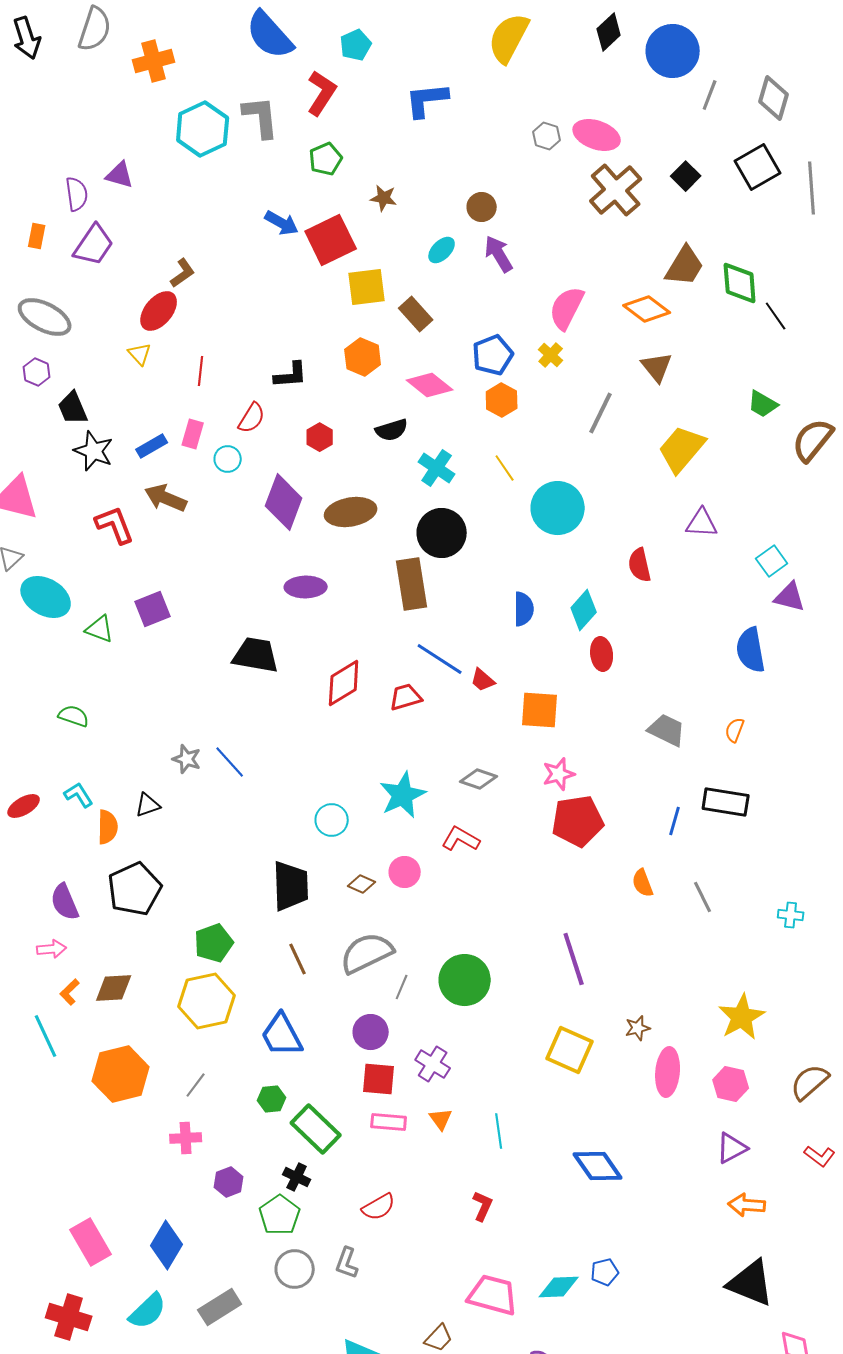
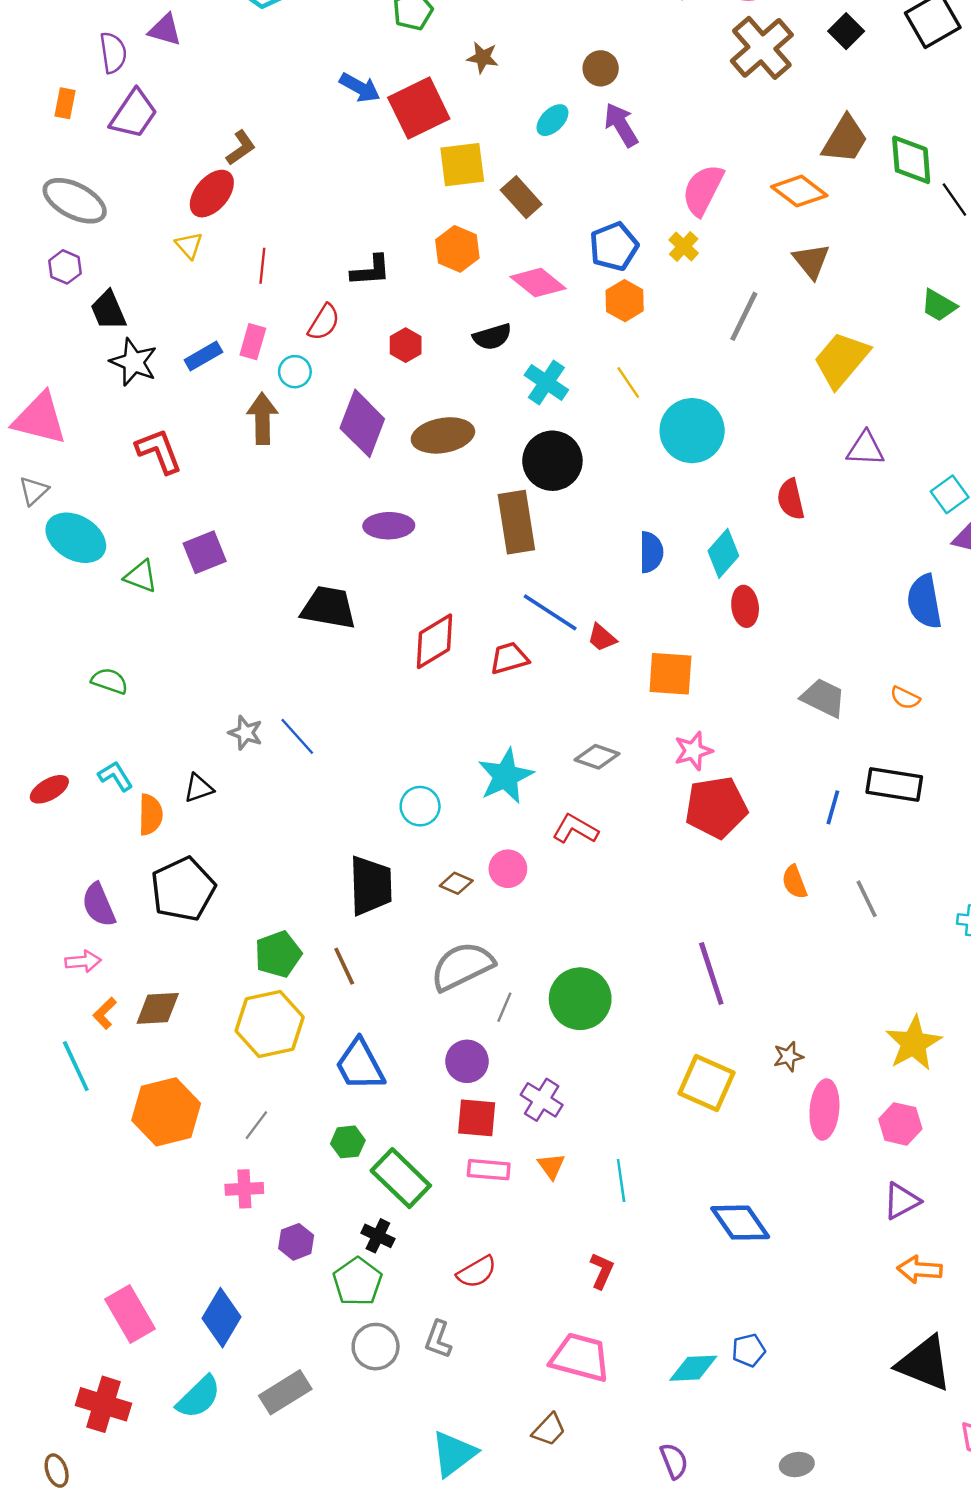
brown arrow: (166, 498) -> (262, 419), moved, turned 66
orange semicircle: (735, 730) -> (905, 698), turned -85
brown line: (298, 959) -> (344, 966), moved
pink trapezoid: (493, 1295) -> (580, 1357), moved

